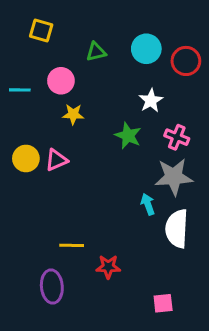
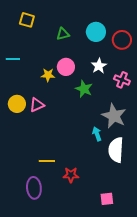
pink circle: (61, 81) -> (66, 67), moved
pink cross: (177, 137) -> (122, 80), moved
gray star: (174, 177) -> (114, 116), turned 30

